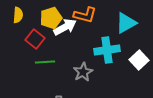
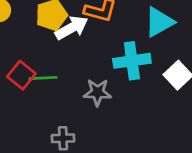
red square: (35, 39) -> (21, 75), moved
gray star: (83, 72) -> (97, 92), turned 30

